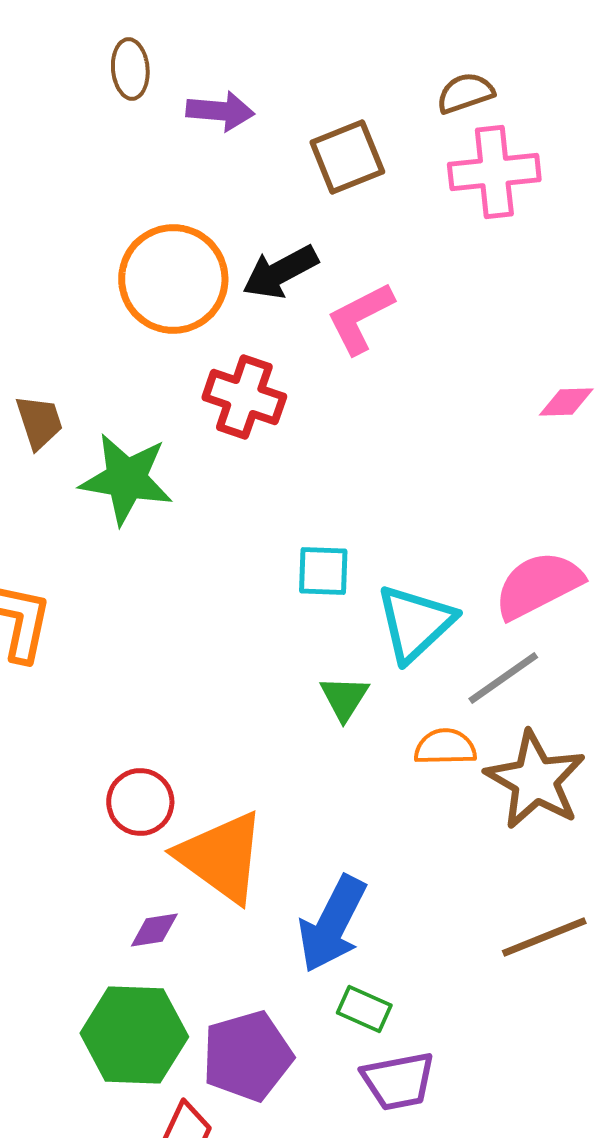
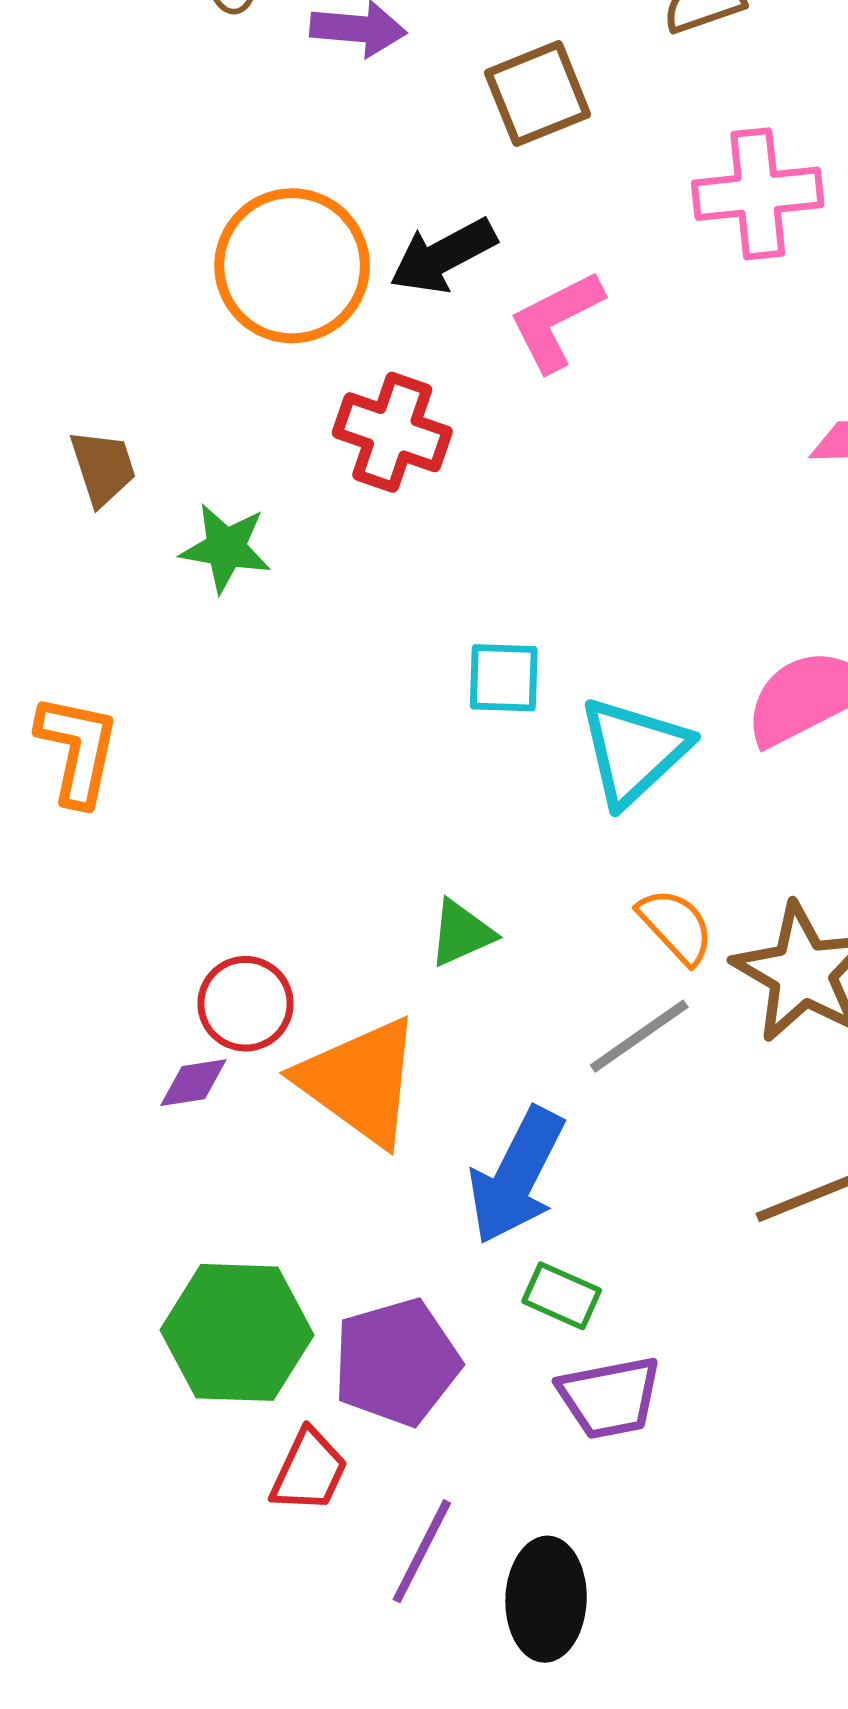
pink cross: (494, 172) -> (758, 194), moved
green star: (126, 479) -> (226, 548), size x0.7
gray line: (503, 678) -> (639, 1036), moved
green triangle: (344, 698) -> (461, 933), moved, turned 34
orange semicircle: (445, 747) -> (676, 926), turned 48
purple diamond: (154, 930) -> (193, 1083), moved

